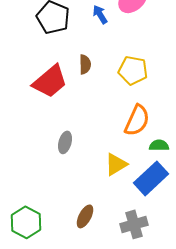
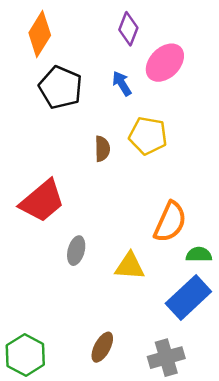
yellow pentagon: (133, 70) -> (148, 136), moved
red trapezoid: (50, 81) -> (42, 201), moved
yellow triangle: (116, 164) -> (130, 266), moved, turned 35

